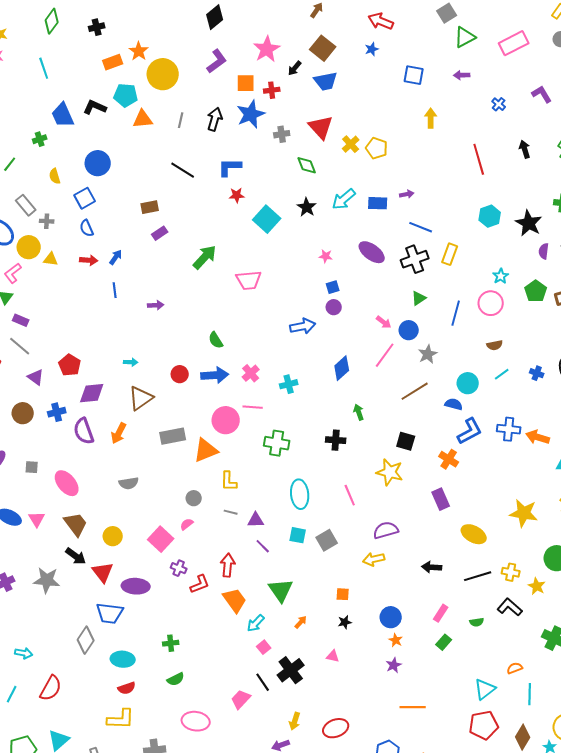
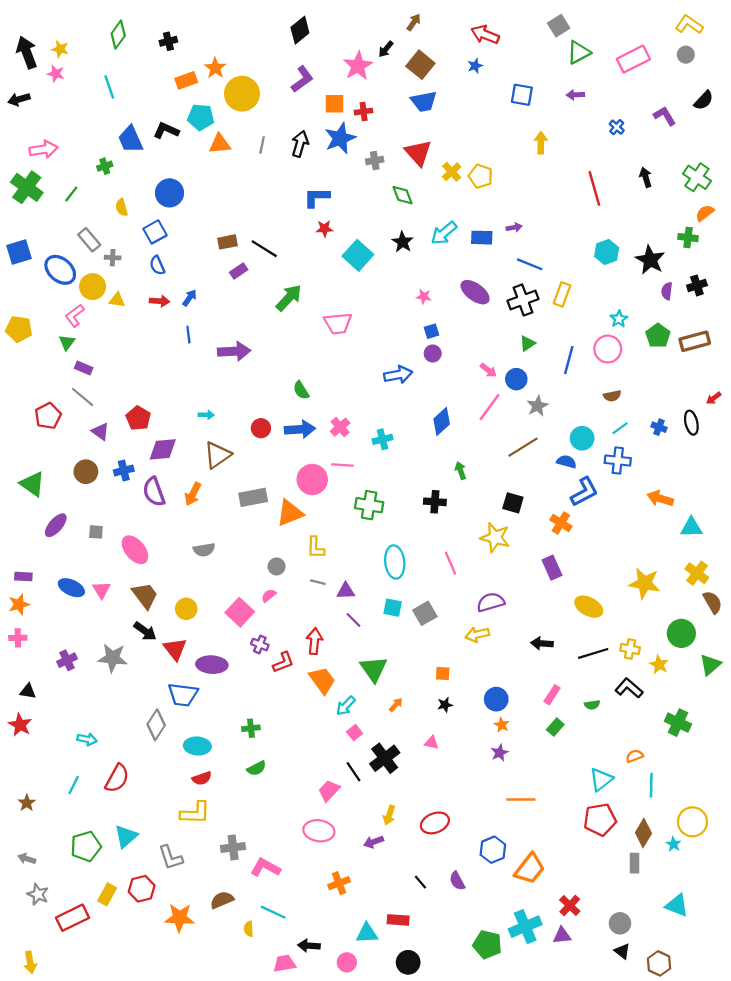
black arrow: (295, 68) -> (386, 49), moved
black line: (183, 170) -> (264, 249), moved
purple arrow: (156, 305) -> (234, 351), size x1.8
blue cross: (509, 429) -> (618, 461), moved
pink ellipse: (196, 721) -> (319, 831), moved

